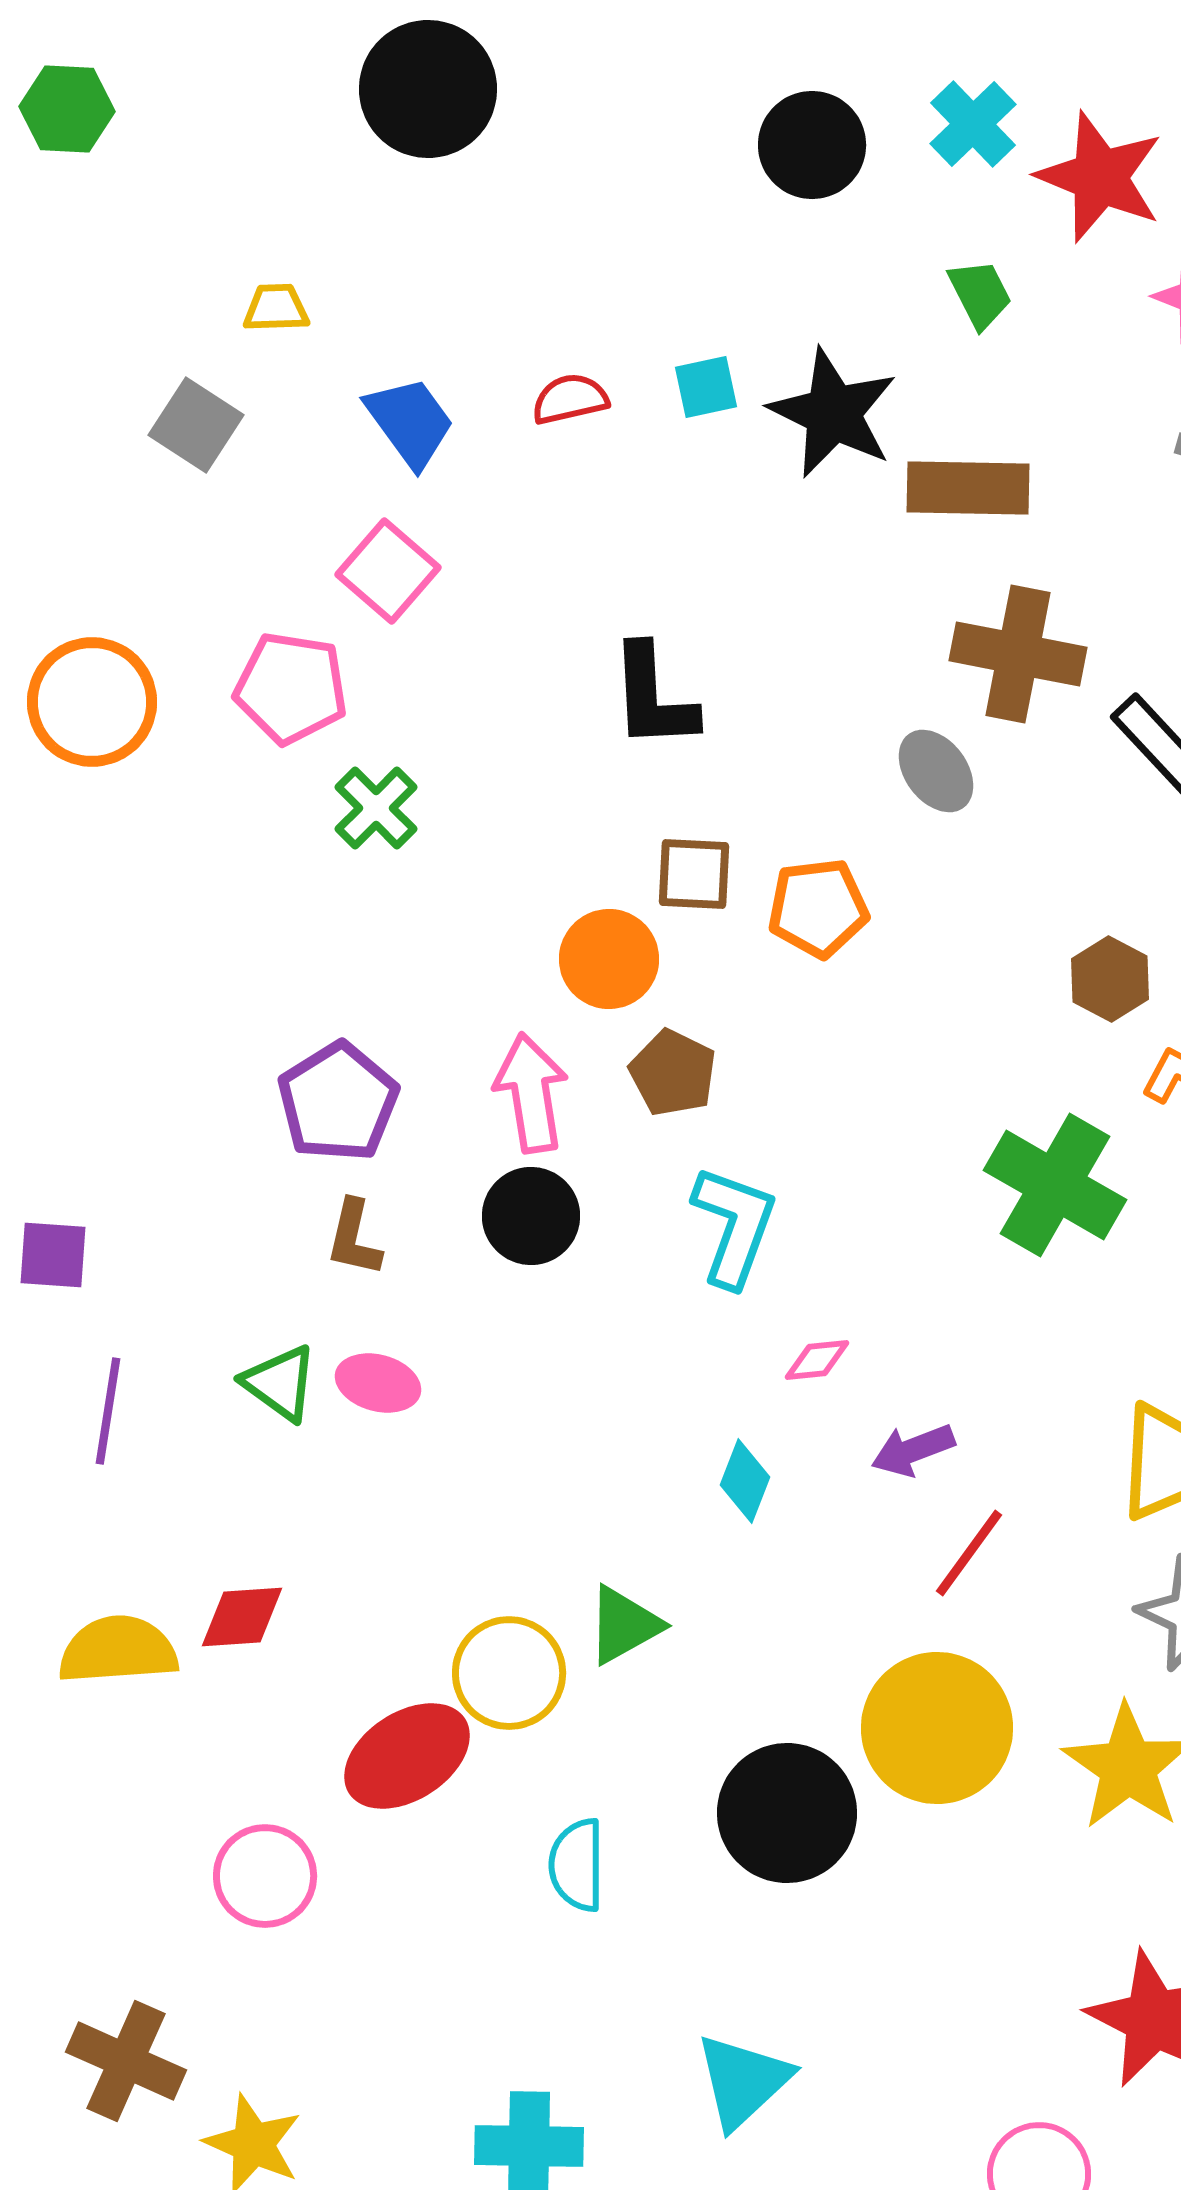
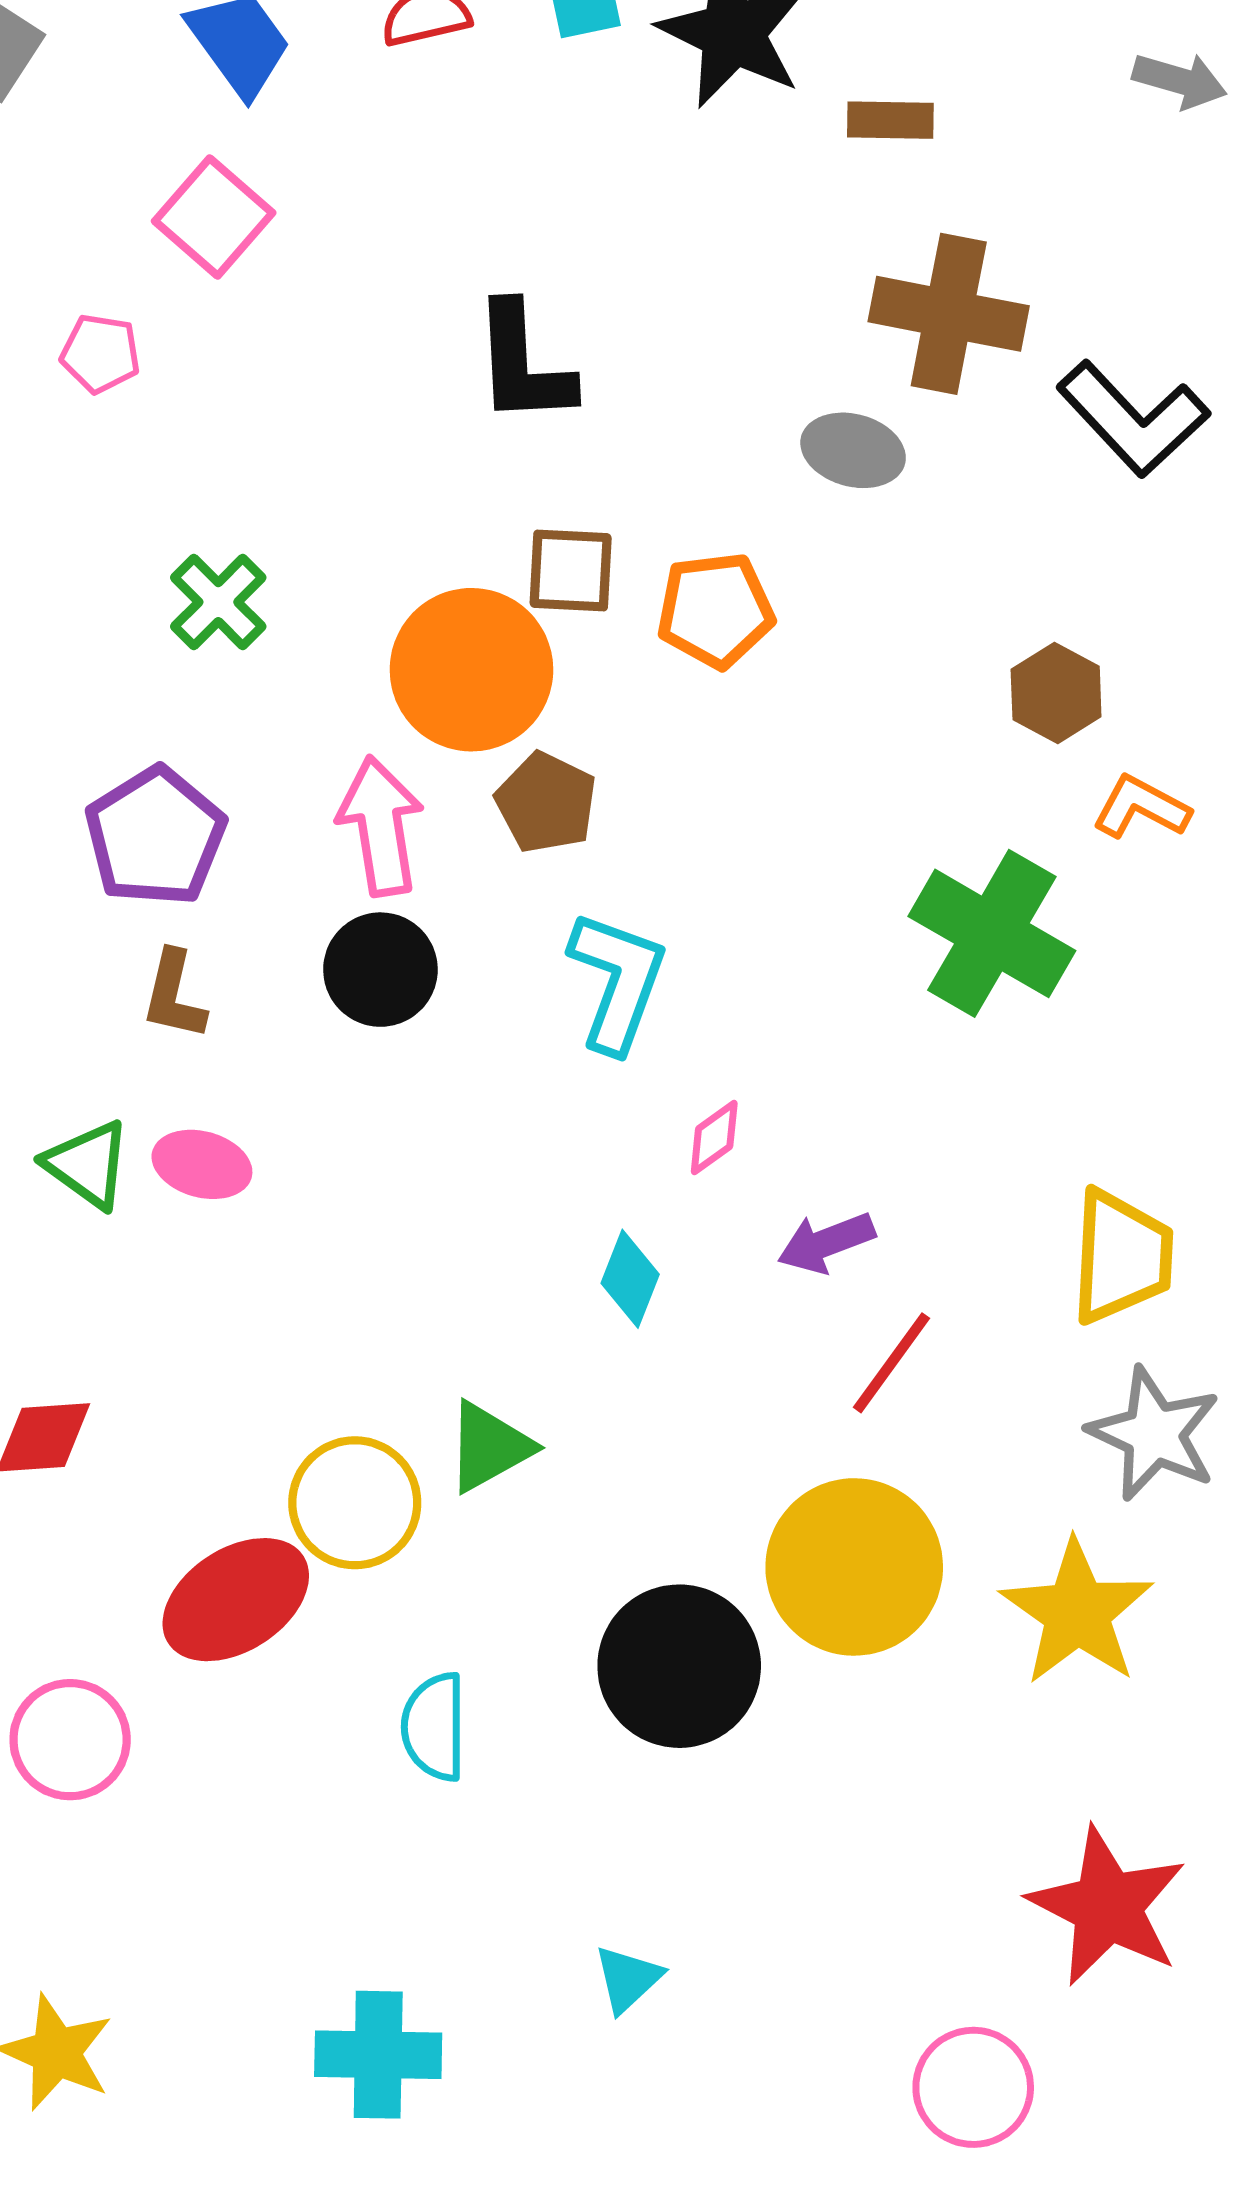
brown rectangle: (968, 488) -> (890, 120), size x0.6
pink pentagon: (291, 688) -> (100, 353), size x0.6
gray ellipse: (936, 771) -> (853, 450), turned -38
green cross: (376, 808) -> (218, 602), moved
orange circle: (609, 959) -> (471, 670), size x1.4
pink diamond: (817, 1360) -> (714, 1138), turned -30
cyan triangle: (743, 2081) -> (628, 1979), size x0.6

